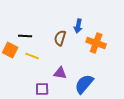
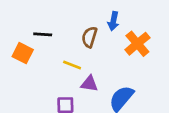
orange cross: (96, 43) -> (137, 44), turned 30
yellow line: (32, 56) -> (72, 65), moved

